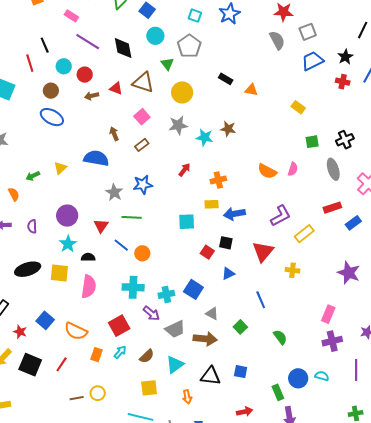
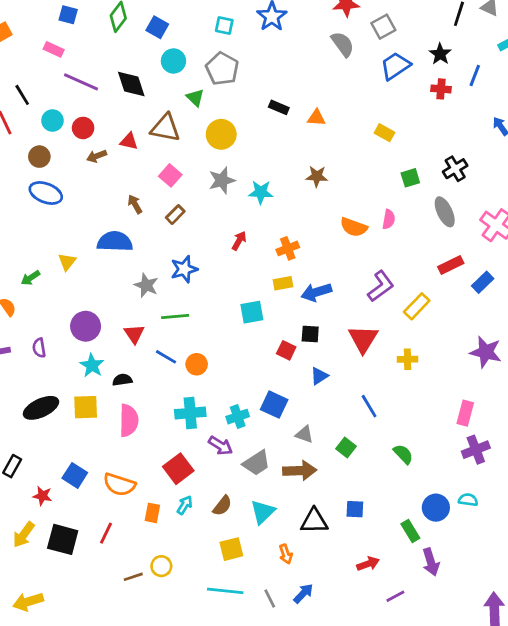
brown star: (228, 129) -> (317, 176), moved

